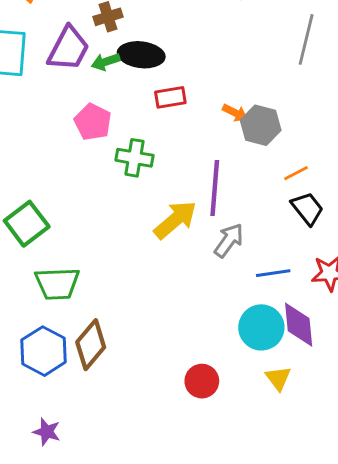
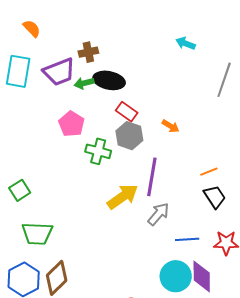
purple trapezoid: (68, 49) -> (59, 72), turned 36
red rectangle: (170, 97) -> (127, 112), turned 40
gray hexagon: (261, 125) -> (129, 136), moved
green square: (27, 224) -> (20, 190), size x0.7

